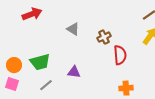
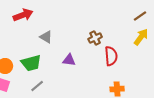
gray triangle: (73, 29) -> (46, 37), moved
purple triangle: (74, 72) -> (69, 60), moved

